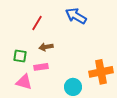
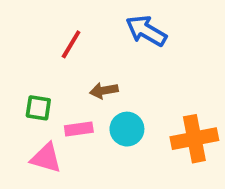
brown arrow: (46, 47) -> (104, 91), moved
cyan circle: (73, 87) -> (127, 129), moved

